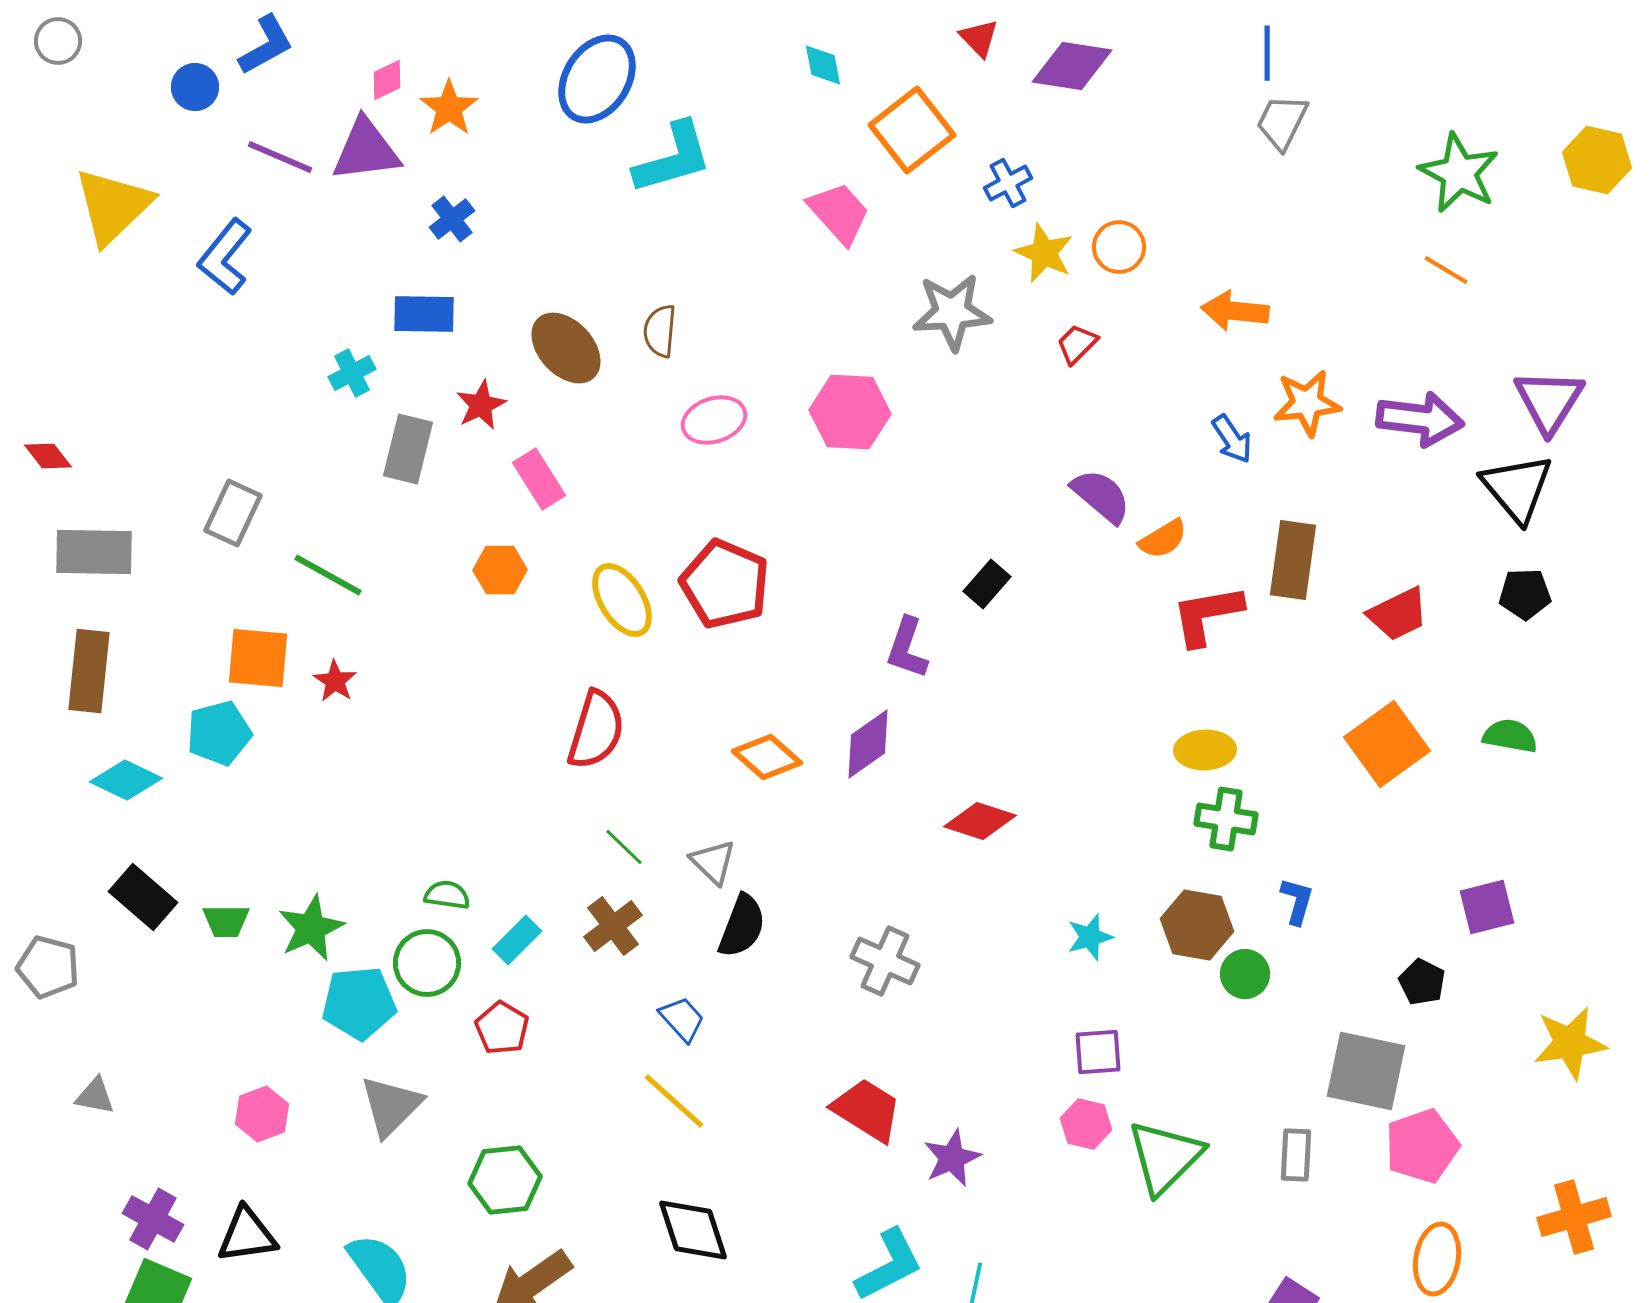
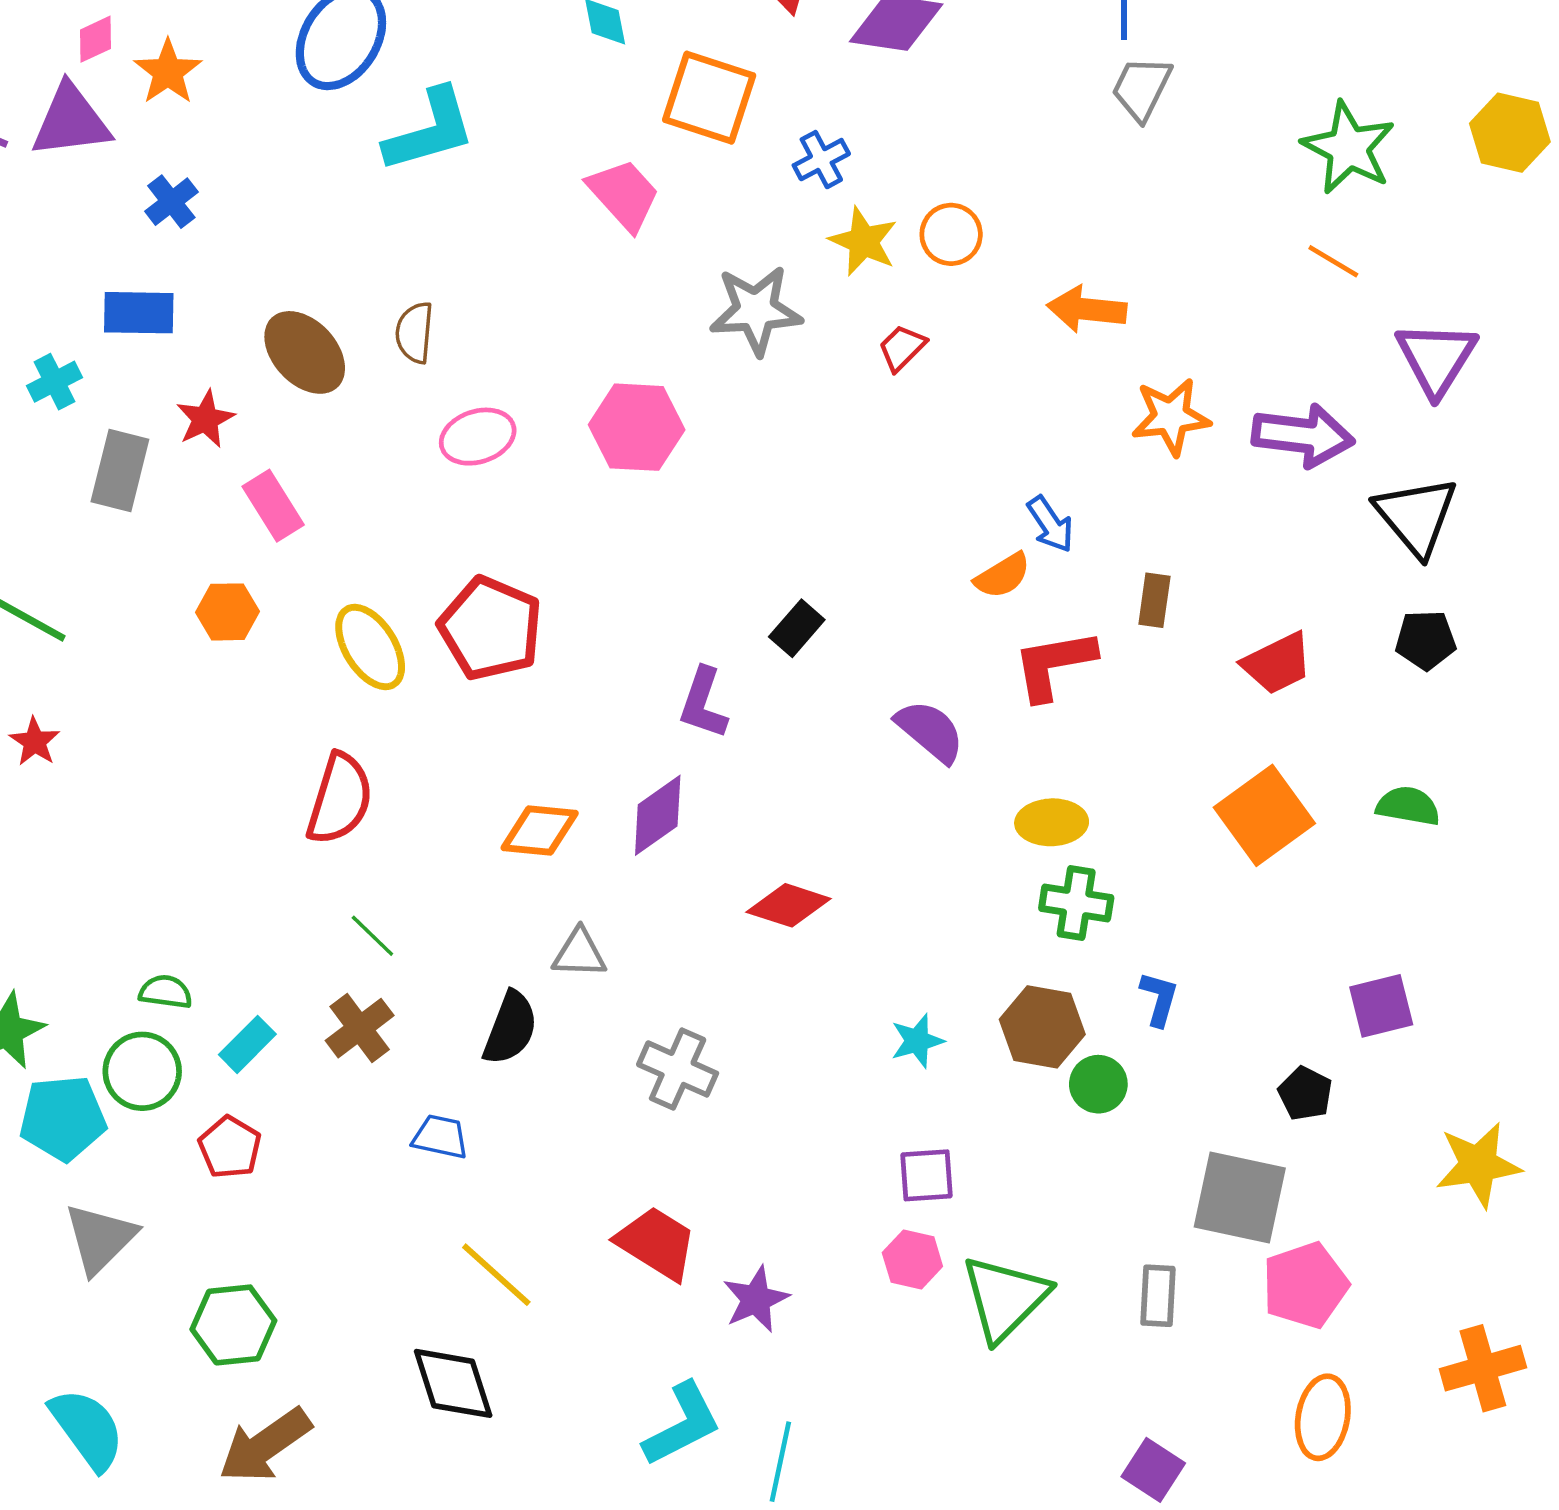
orange square: (912, 130) -> (709, 98), turned -34
purple triangle: (1549, 401) -> (1436, 358), moved
blue arrow: (1232, 439) -> (1050, 524), moved
purple semicircle: (1101, 496) -> (930, 731), moved
brown rectangle: (1293, 560) -> (1154, 600), size x0.6
orange diamond: (767, 757) -> (540, 831), turned -36
gray triangle: (713, 862) -> (579, 953), moved, turned -42
blue trapezoid: (682, 1019) -> (440, 1137), turned -36
yellow line: (674, 1101) -> (496, 1275), moved

